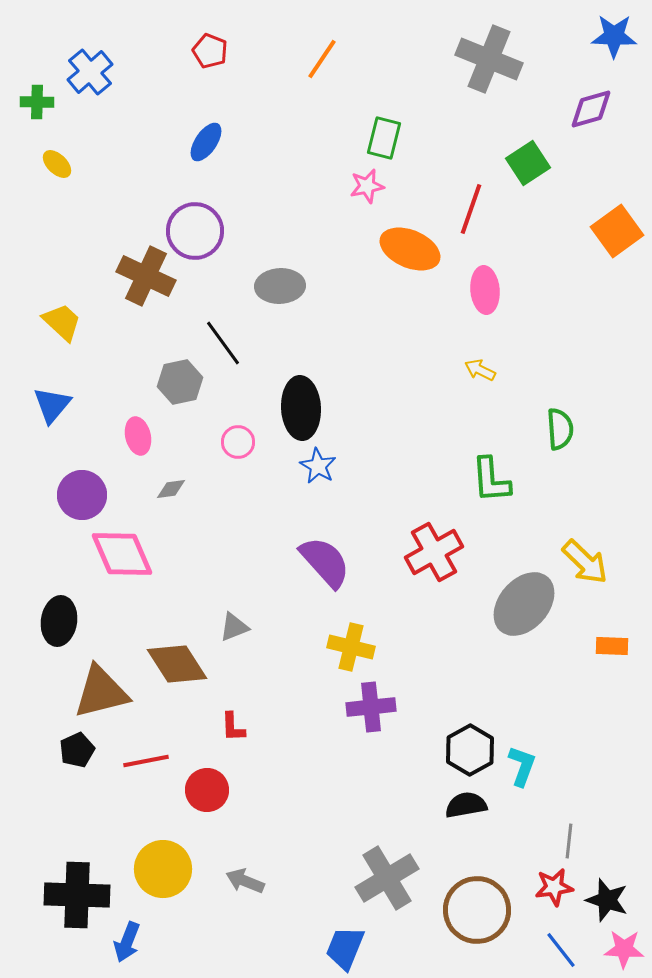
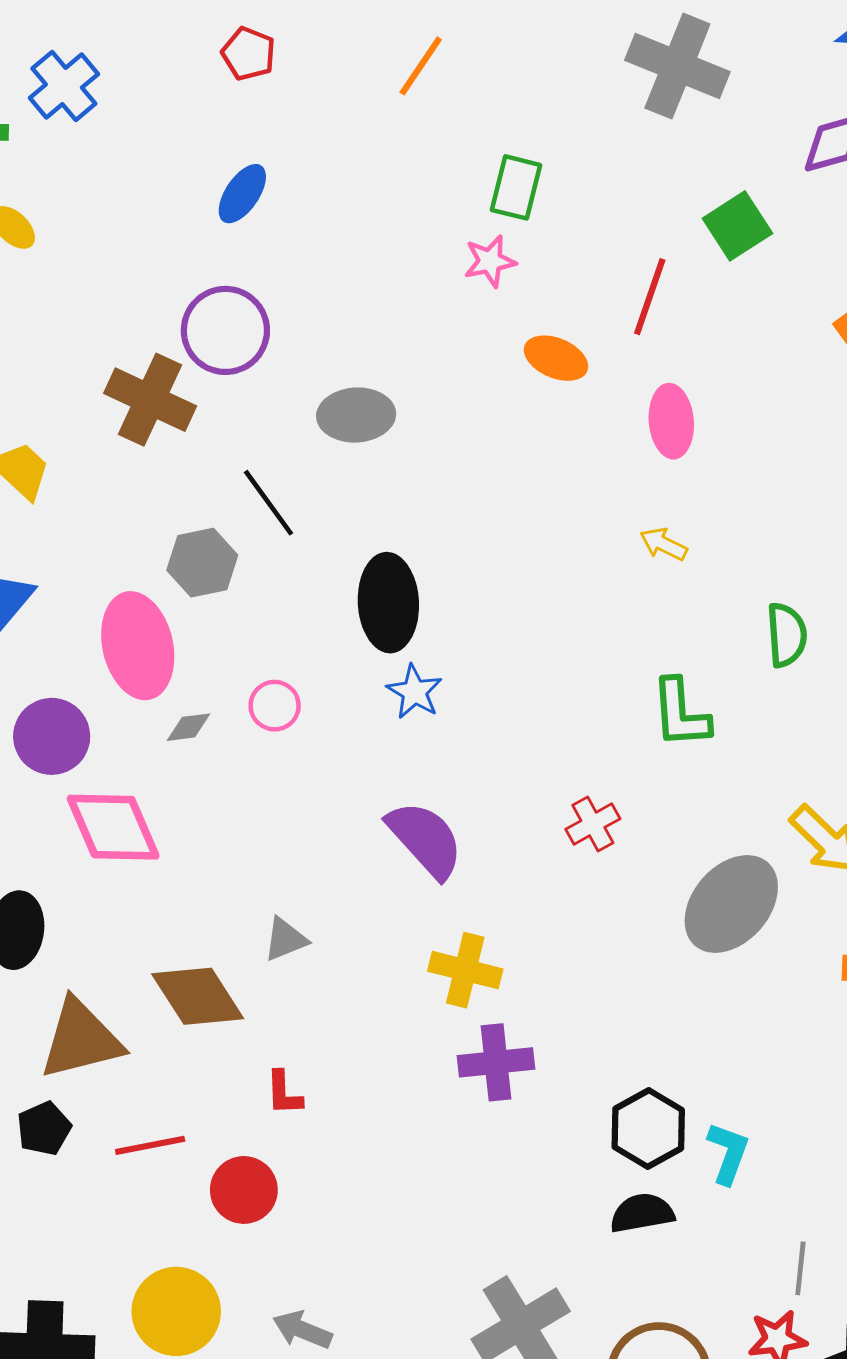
orange ellipse: (410, 249) -> (556, 358), size x0.7
pink ellipse: (138, 436) -> (138, 646), size x1.8
pink circle: (238, 442) -> (275, 706), moved
red cross: (434, 552) -> (593, 824), size x0.6

